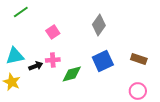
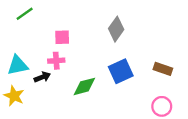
pink square: (53, 32) -> (62, 37), turned 32
pink cross: (53, 60) -> (56, 61), moved

